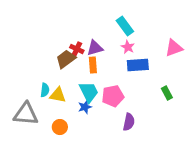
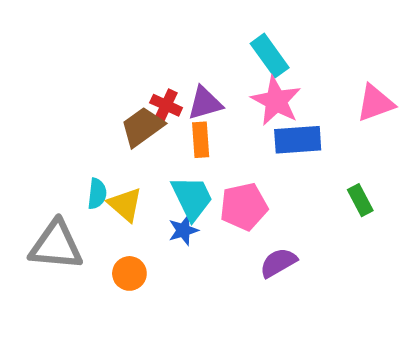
pink star: (128, 47) -> (276, 101), size x1.6
yellow triangle: (58, 95) -> (125, 204), turned 30
purple semicircle: (129, 122) -> (278, 263), turned -132

